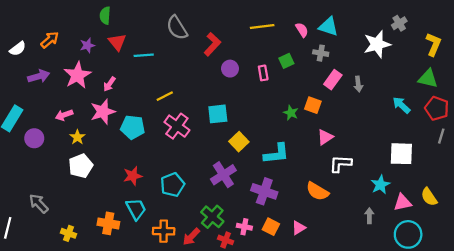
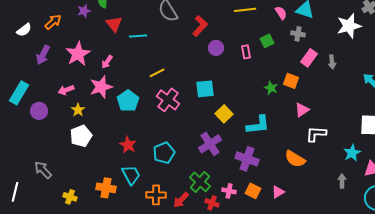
purple star: (87, 45) -> (84, 11), moved
purple arrow: (39, 76) -> (43, 55), turned 132
cyan pentagon: (133, 127) -> (128, 101), turned 30
red star: (133, 176) -> (128, 145), turned -30

